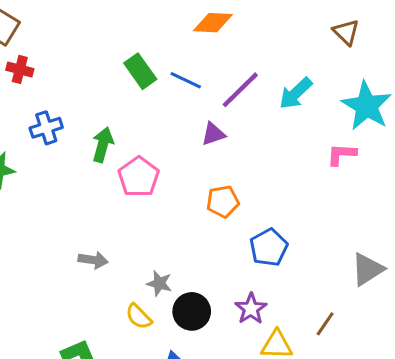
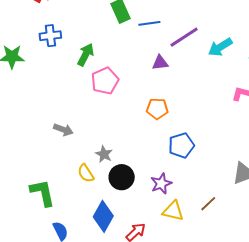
blue line: (186, 80) -> (149, 23), turned -45

